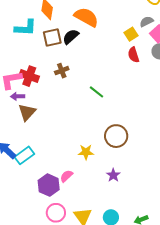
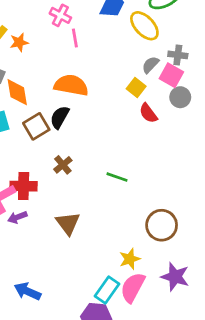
brown triangle: (27, 112) -> (68, 223), moved
cyan rectangle: (24, 155) -> (107, 290), moved
purple star: (113, 175) -> (175, 277), size x1.5
pink semicircle: (66, 176) -> (133, 287), moved, size x1.6

